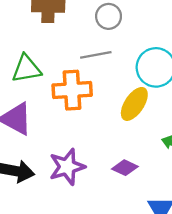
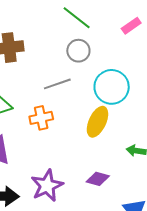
gray circle: (109, 16) -> (78, 51), moved
orange cross: (72, 90) -> (41, 118), size x0.7

